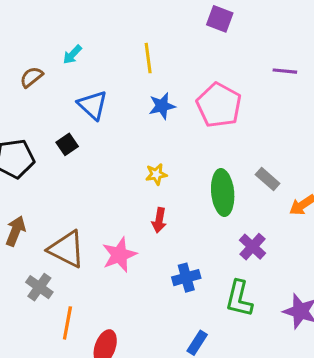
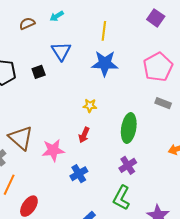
pink pentagon: (219, 105) -> (158, 67), moved
blue star: (162, 106) -> (105, 63), size x1.5
gray rectangle: (268, 179) -> (163, 103), moved, turned -35
purple cross: (252, 247) -> (128, 165), moved
blue cross: (186, 278) -> (79, 174), moved, turned -30

